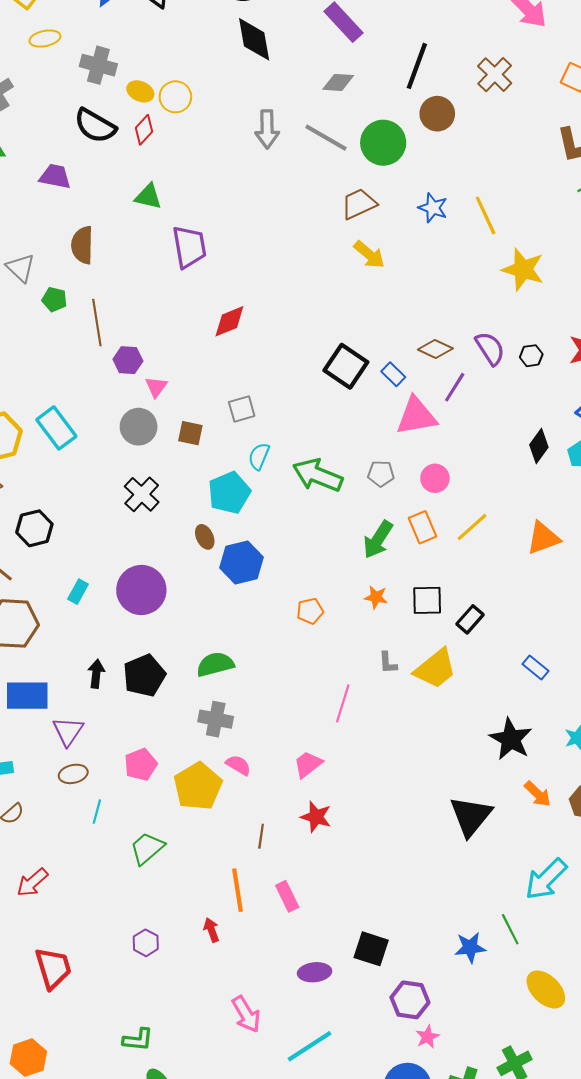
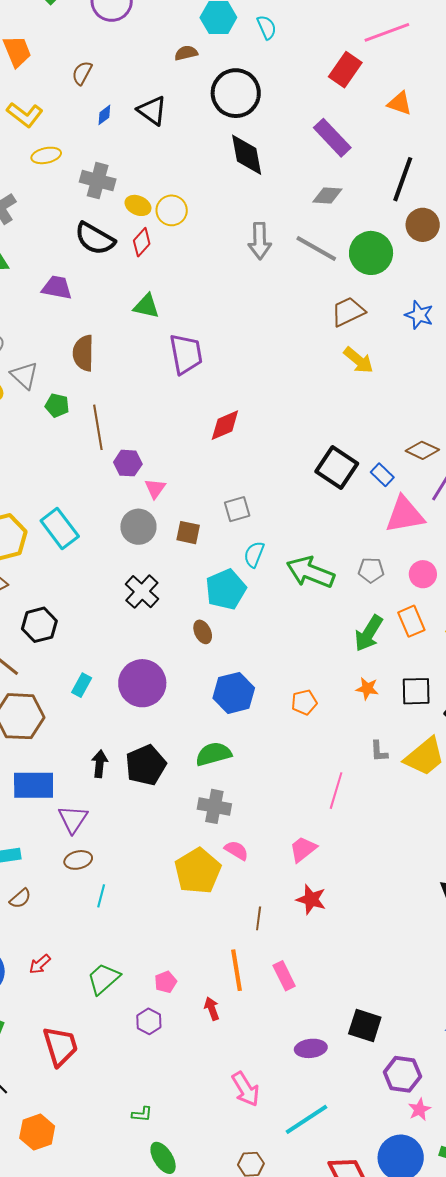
blue hexagon: (242, 563) -> (234, 693), moved
pink pentagon: (141, 764) -> (166, 982), moved, size x0.7
green trapezoid: (147, 848) -> (104, 979), moved
red arrow: (32, 882) -> (40, 964), size x0.7
green L-shape: (138, 1040) -> (142, 1114), size x0.7

